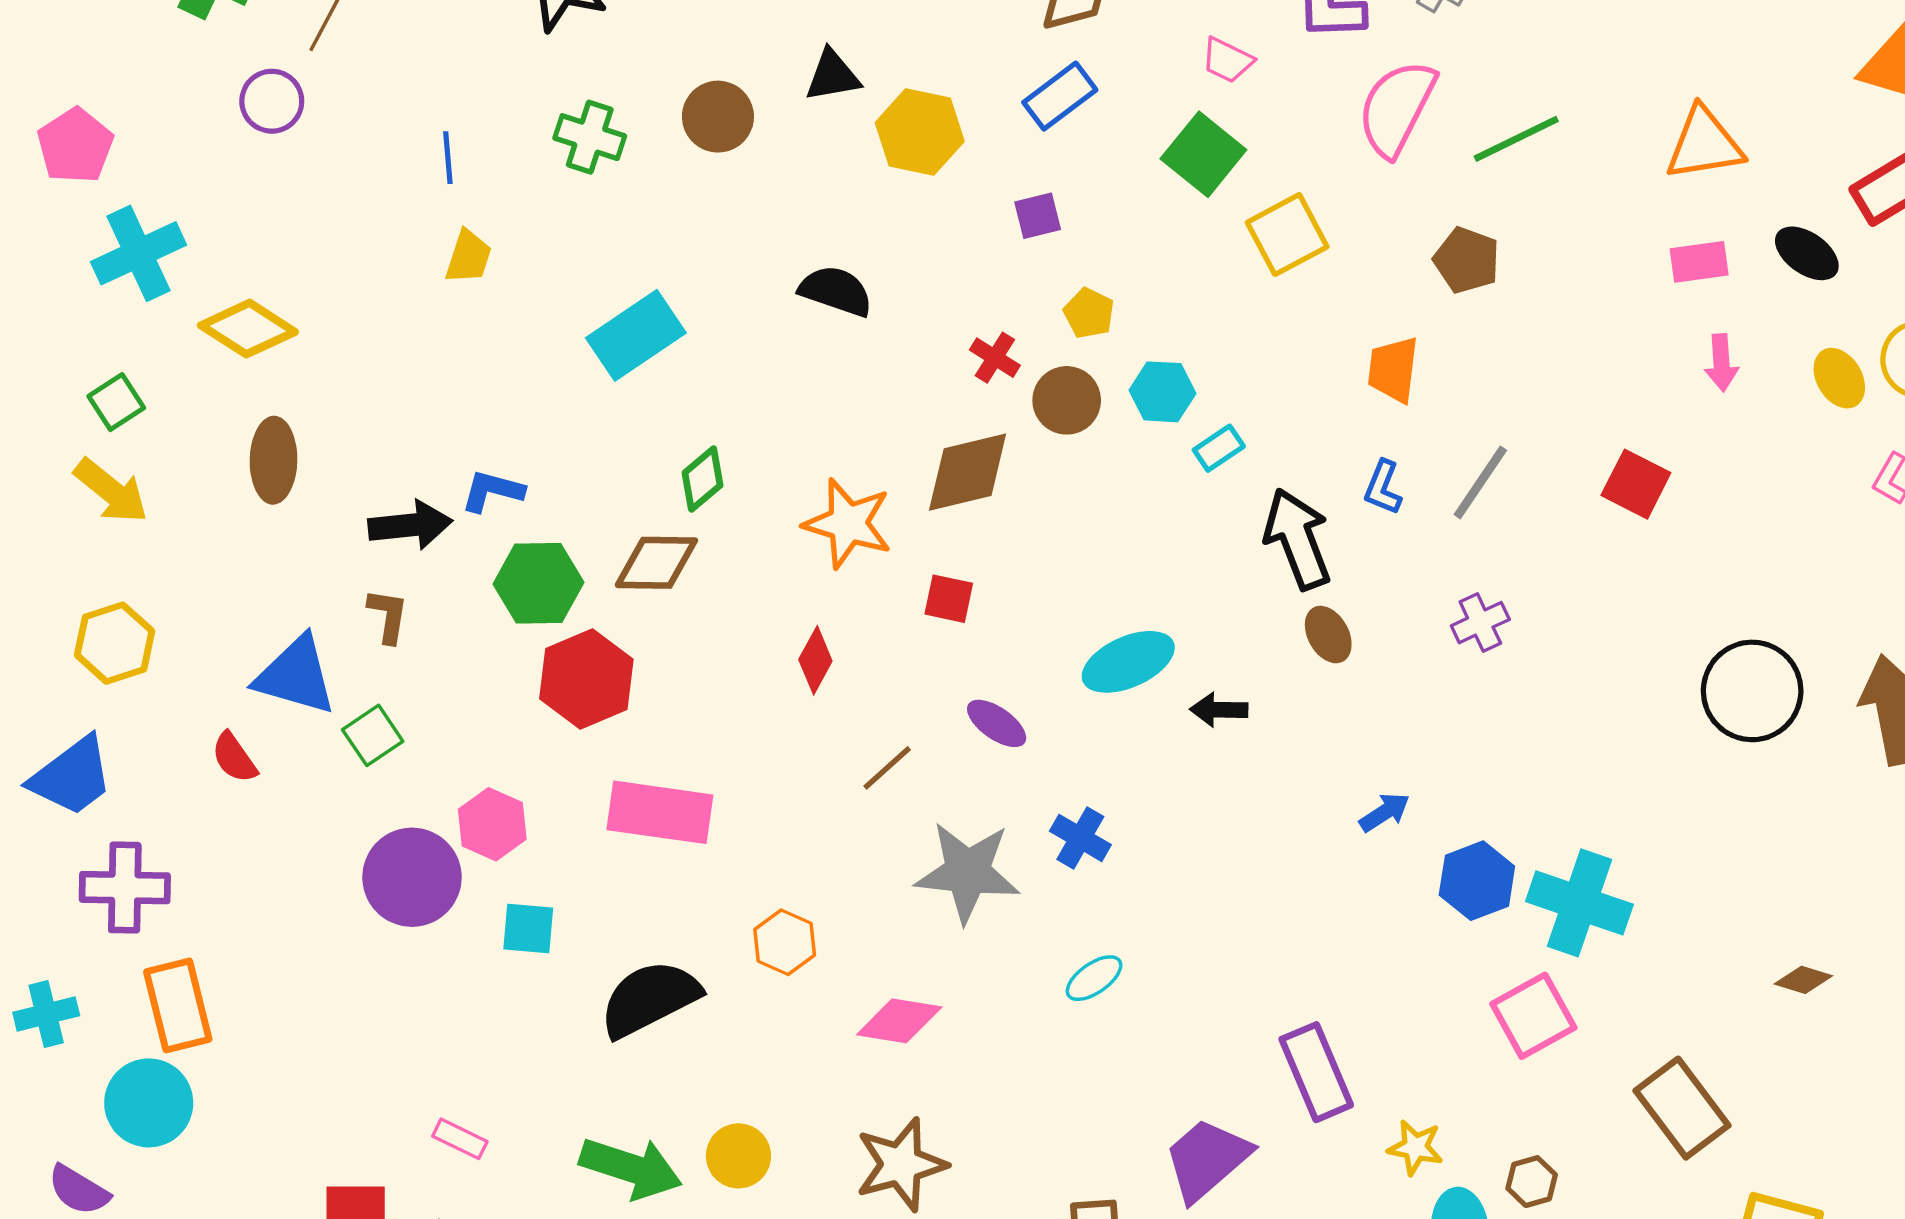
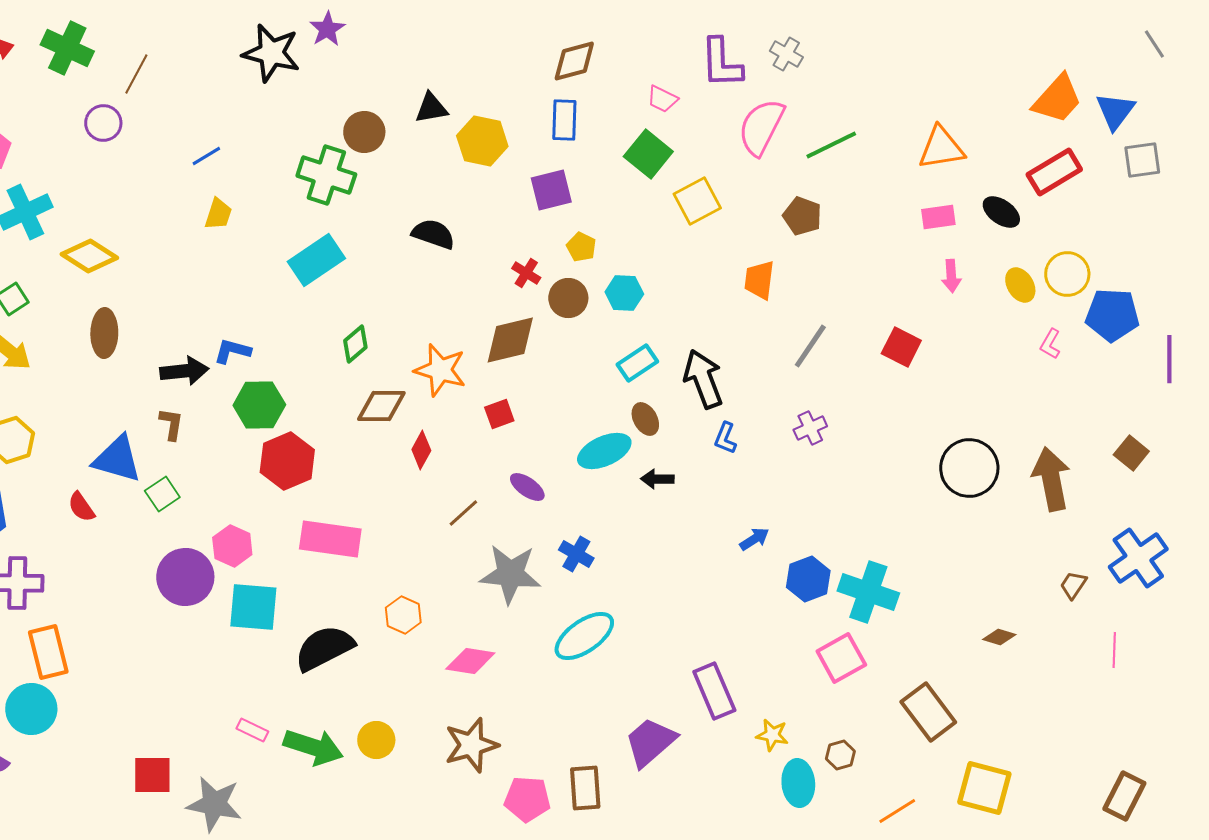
blue rectangle: (1060, 96) -> (564, 120), turned -51
green cross: (590, 137) -> (326, 175), moved, size x1.4
blue line: (448, 158) -> (206, 156), turned 64
purple square: (1038, 216) -> (551, 190), size x1.5
cyan rectangle: (1219, 448) -> (637, 363), moved, size x1.4
blue L-shape: (1383, 488) -> (725, 438), moved
brown diamond: (656, 563) -> (381, 406), moved
red square: (949, 599) -> (499, 414), turned -32
brown ellipse: (1328, 635) -> (645, 419), moved
cyan square: (528, 929) -> (253, 607), size x1.6
cyan ellipse: (1094, 978) -> (584, 636), size x1.8
pink rectangle: (460, 1139) -> (252, 730), moved

